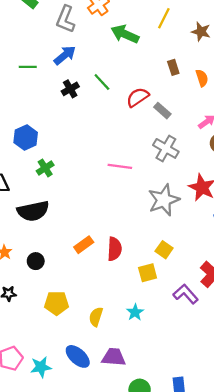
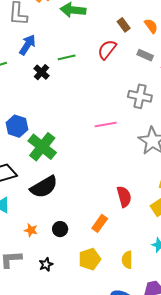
green line: (102, 82) -> (67, 57), turned -42
red semicircle: (138, 97) -> (107, 50), moved
gray rectangle: (162, 111) -> (145, 55), moved
green cross: (45, 168) -> (42, 147), size x1.8
orange rectangle: (84, 245) -> (100, 223), moved

